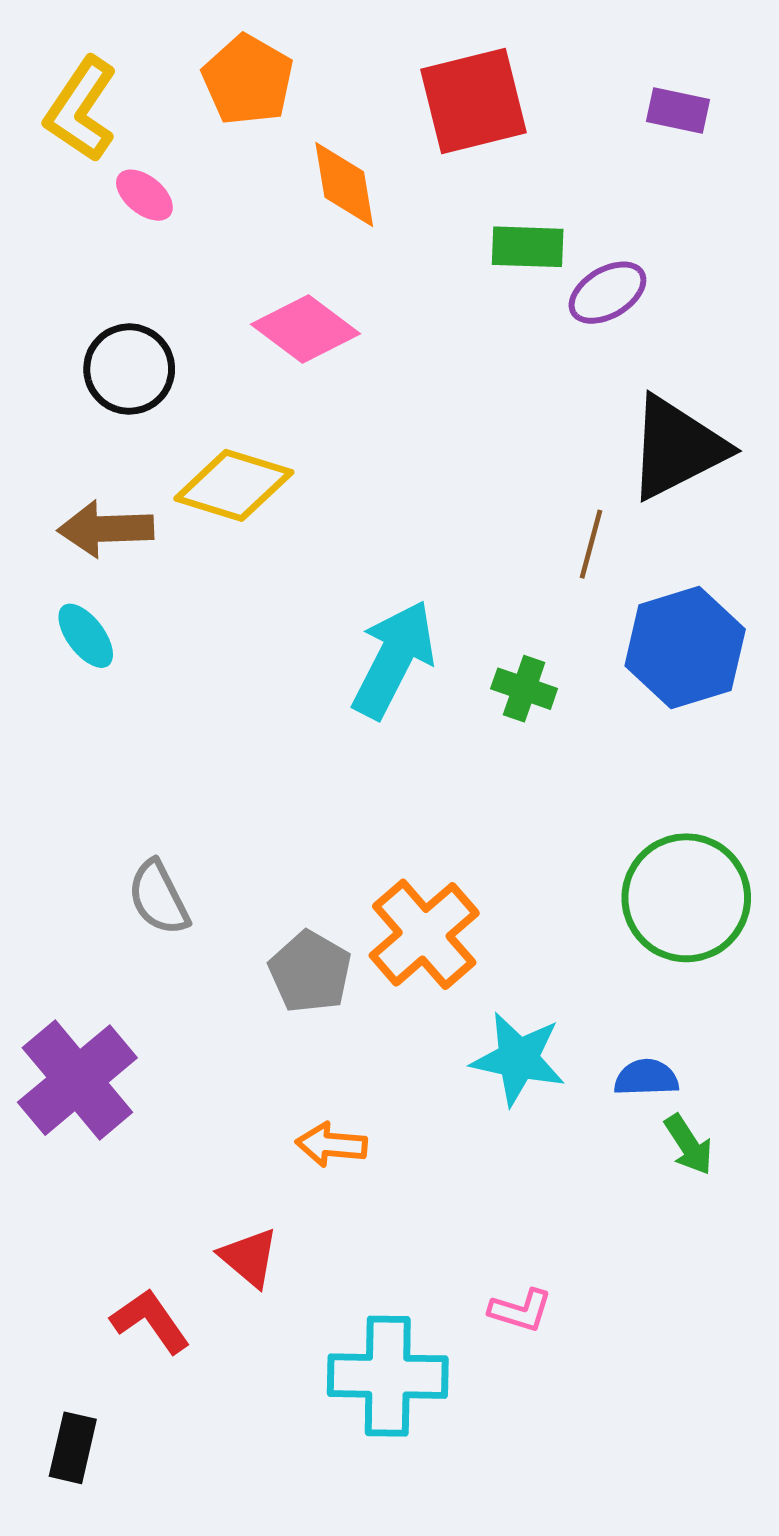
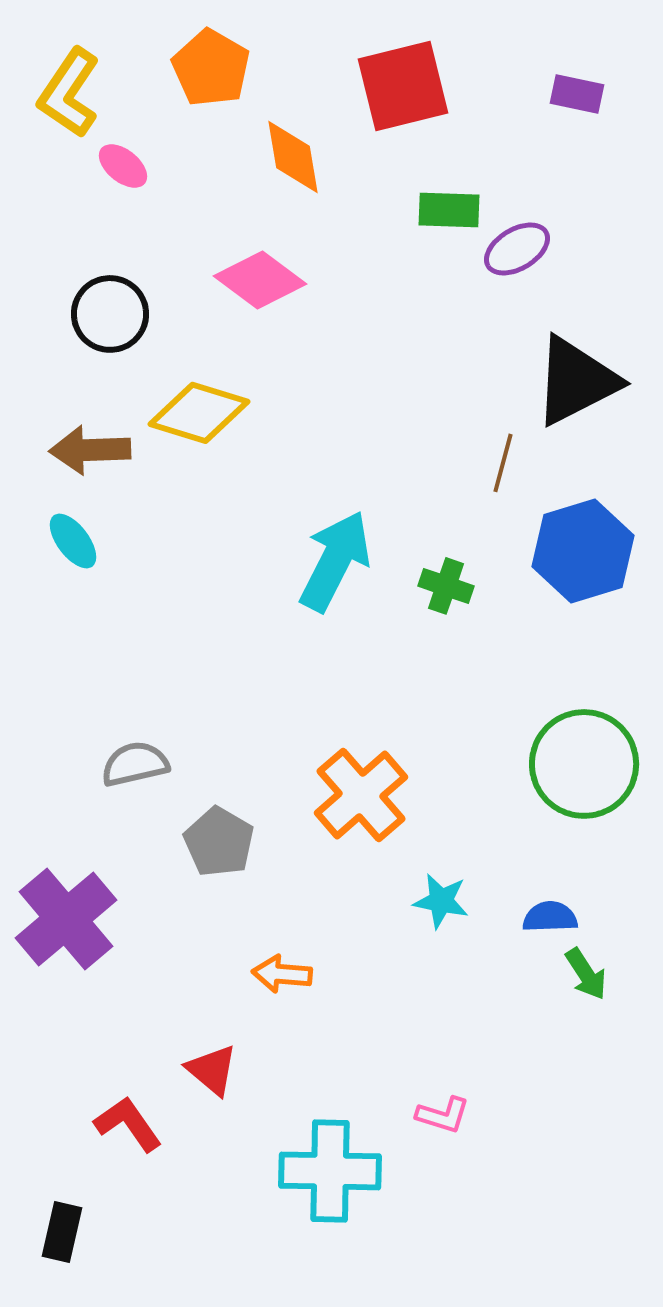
gray semicircle: (159, 898) -> (135, 764), turned 104
gray pentagon: (310, 972) -> (219, 842), moved
cyan star: (518, 1059) -> (441, 901), size x0.7

